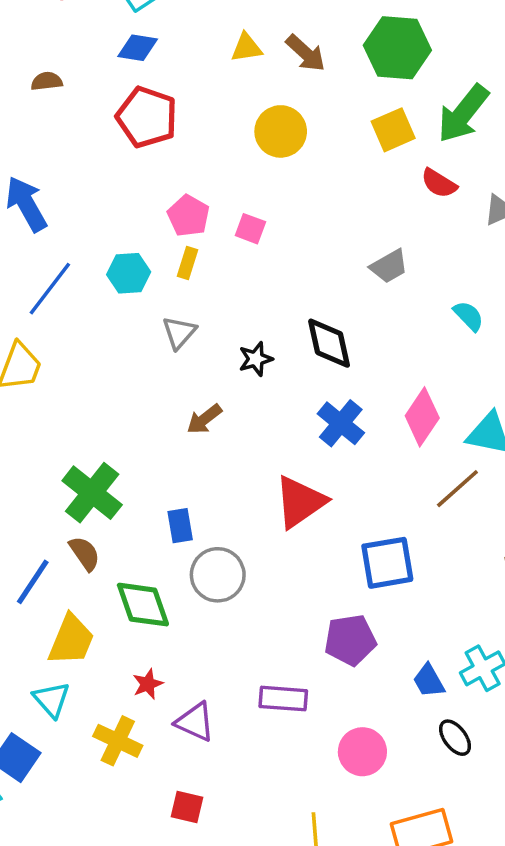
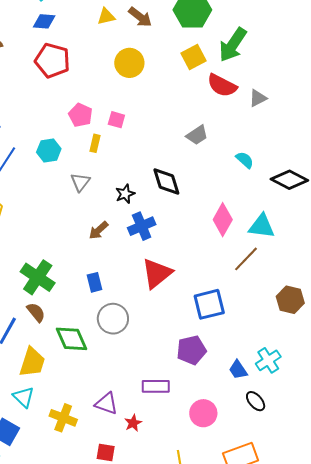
red semicircle: (439, 183) -> (222, 86), size x1.4
yellow rectangle: (187, 263) -> (95, 143), moved
blue cross: (341, 423) -> (142, 226), moved, turned 32
blue rectangle: (180, 526) -> (95, 282), moved
red star: (148, 684) -> (133, 423), moved

